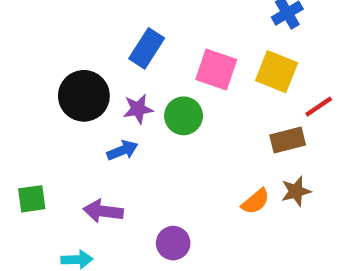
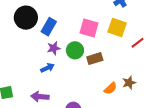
blue rectangle: (147, 48) -> (49, 27), moved
black circle: (84, 96) -> (26, 18), moved
brown rectangle: (288, 140) -> (95, 59), moved

